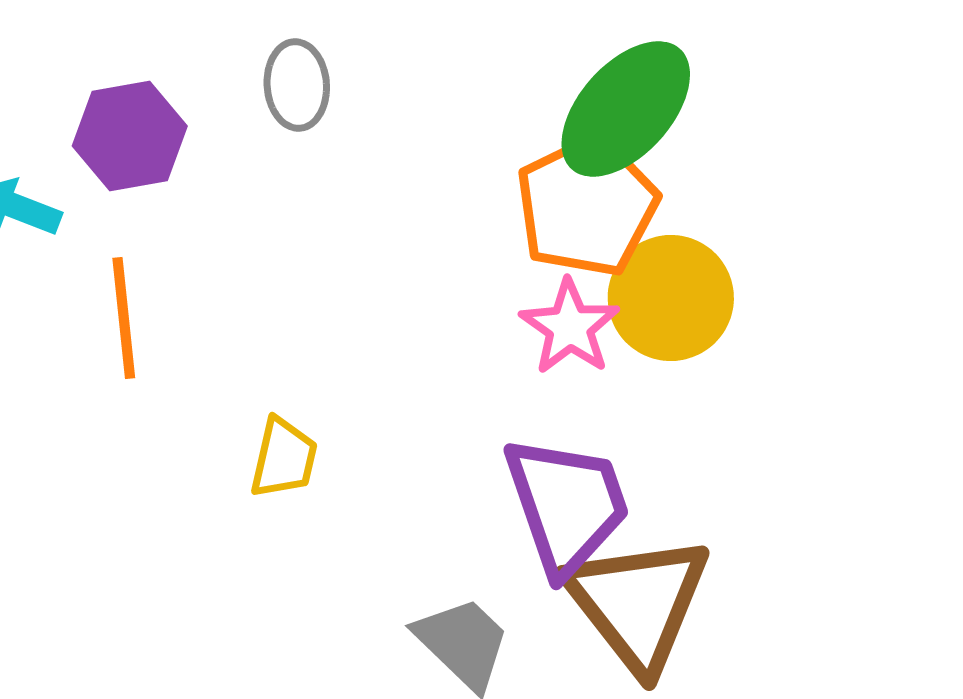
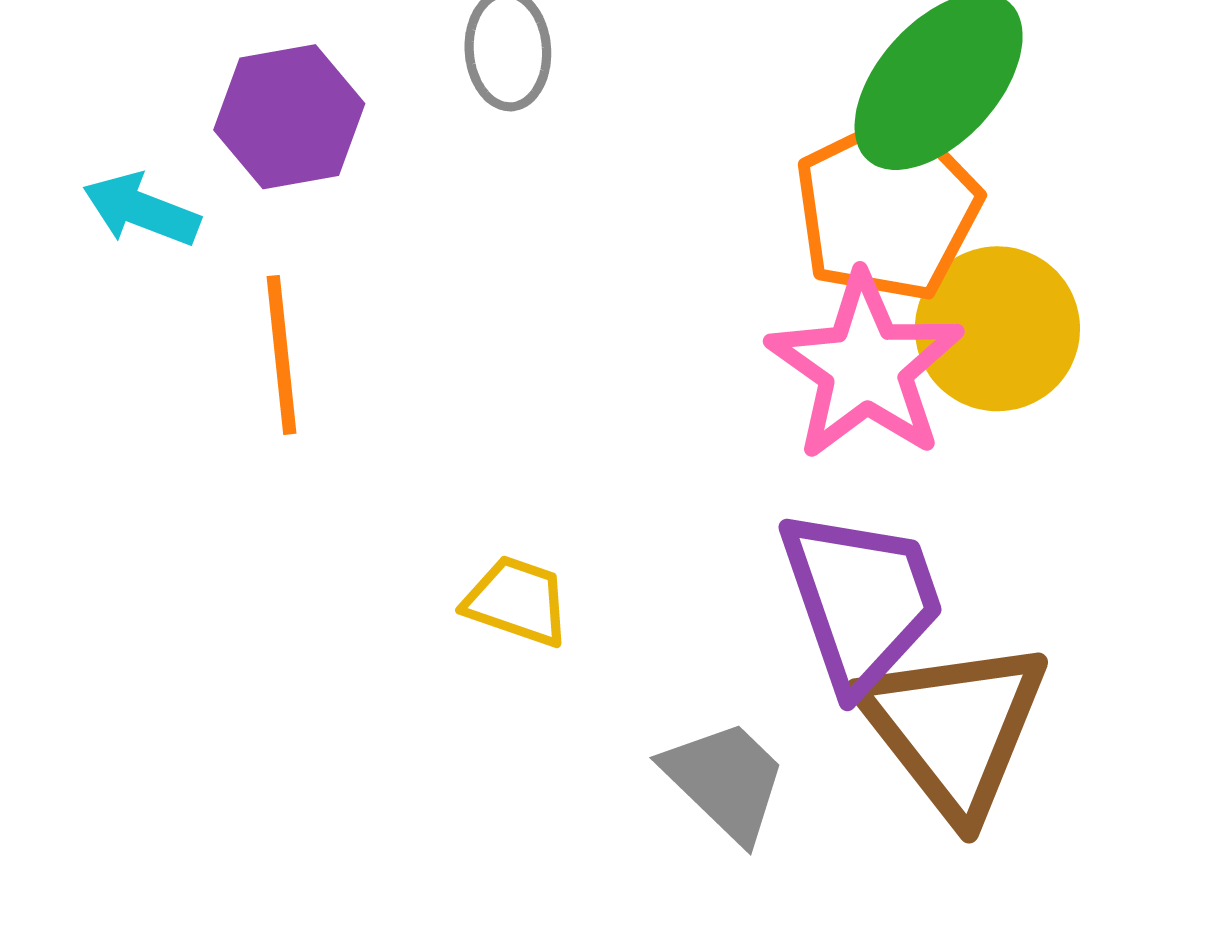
pink star: (570, 327) -> (865, 367), size x1.5
yellow trapezoid: (284, 458) -> (517, 601), moved, turned -84

